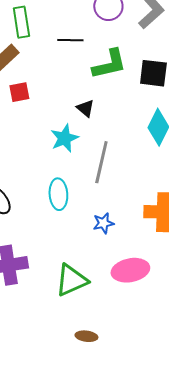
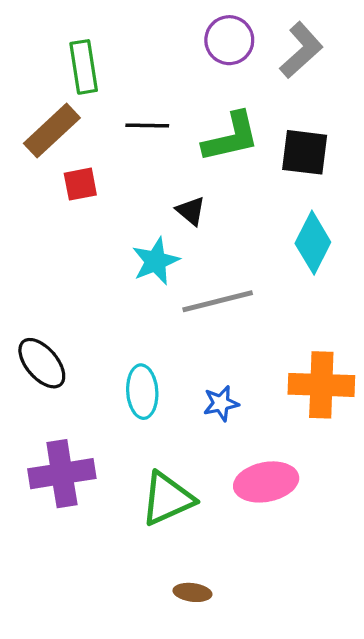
black line: (70, 40) -> (147, 126), moved
gray line: (101, 162) -> (218, 301), turned 63
cyan ellipse: (58, 194) -> (142, 392), moved

